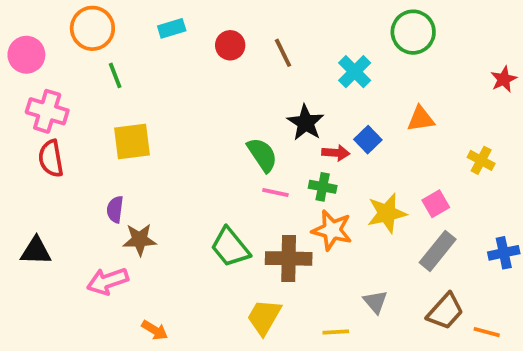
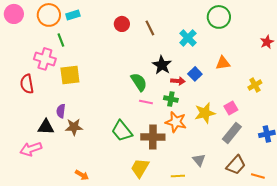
cyan rectangle: (172, 28) -> (73, 15), moved
pink circle: (26, 55) -> (14, 14), moved
pink cross: (47, 111) -> (45, 59), moved
yellow cross: (481, 160) -> (255, 85), turned 32
black triangle: (36, 251) -> (46, 127), moved
pink arrow: (108, 281) -> (31, 149), moved

